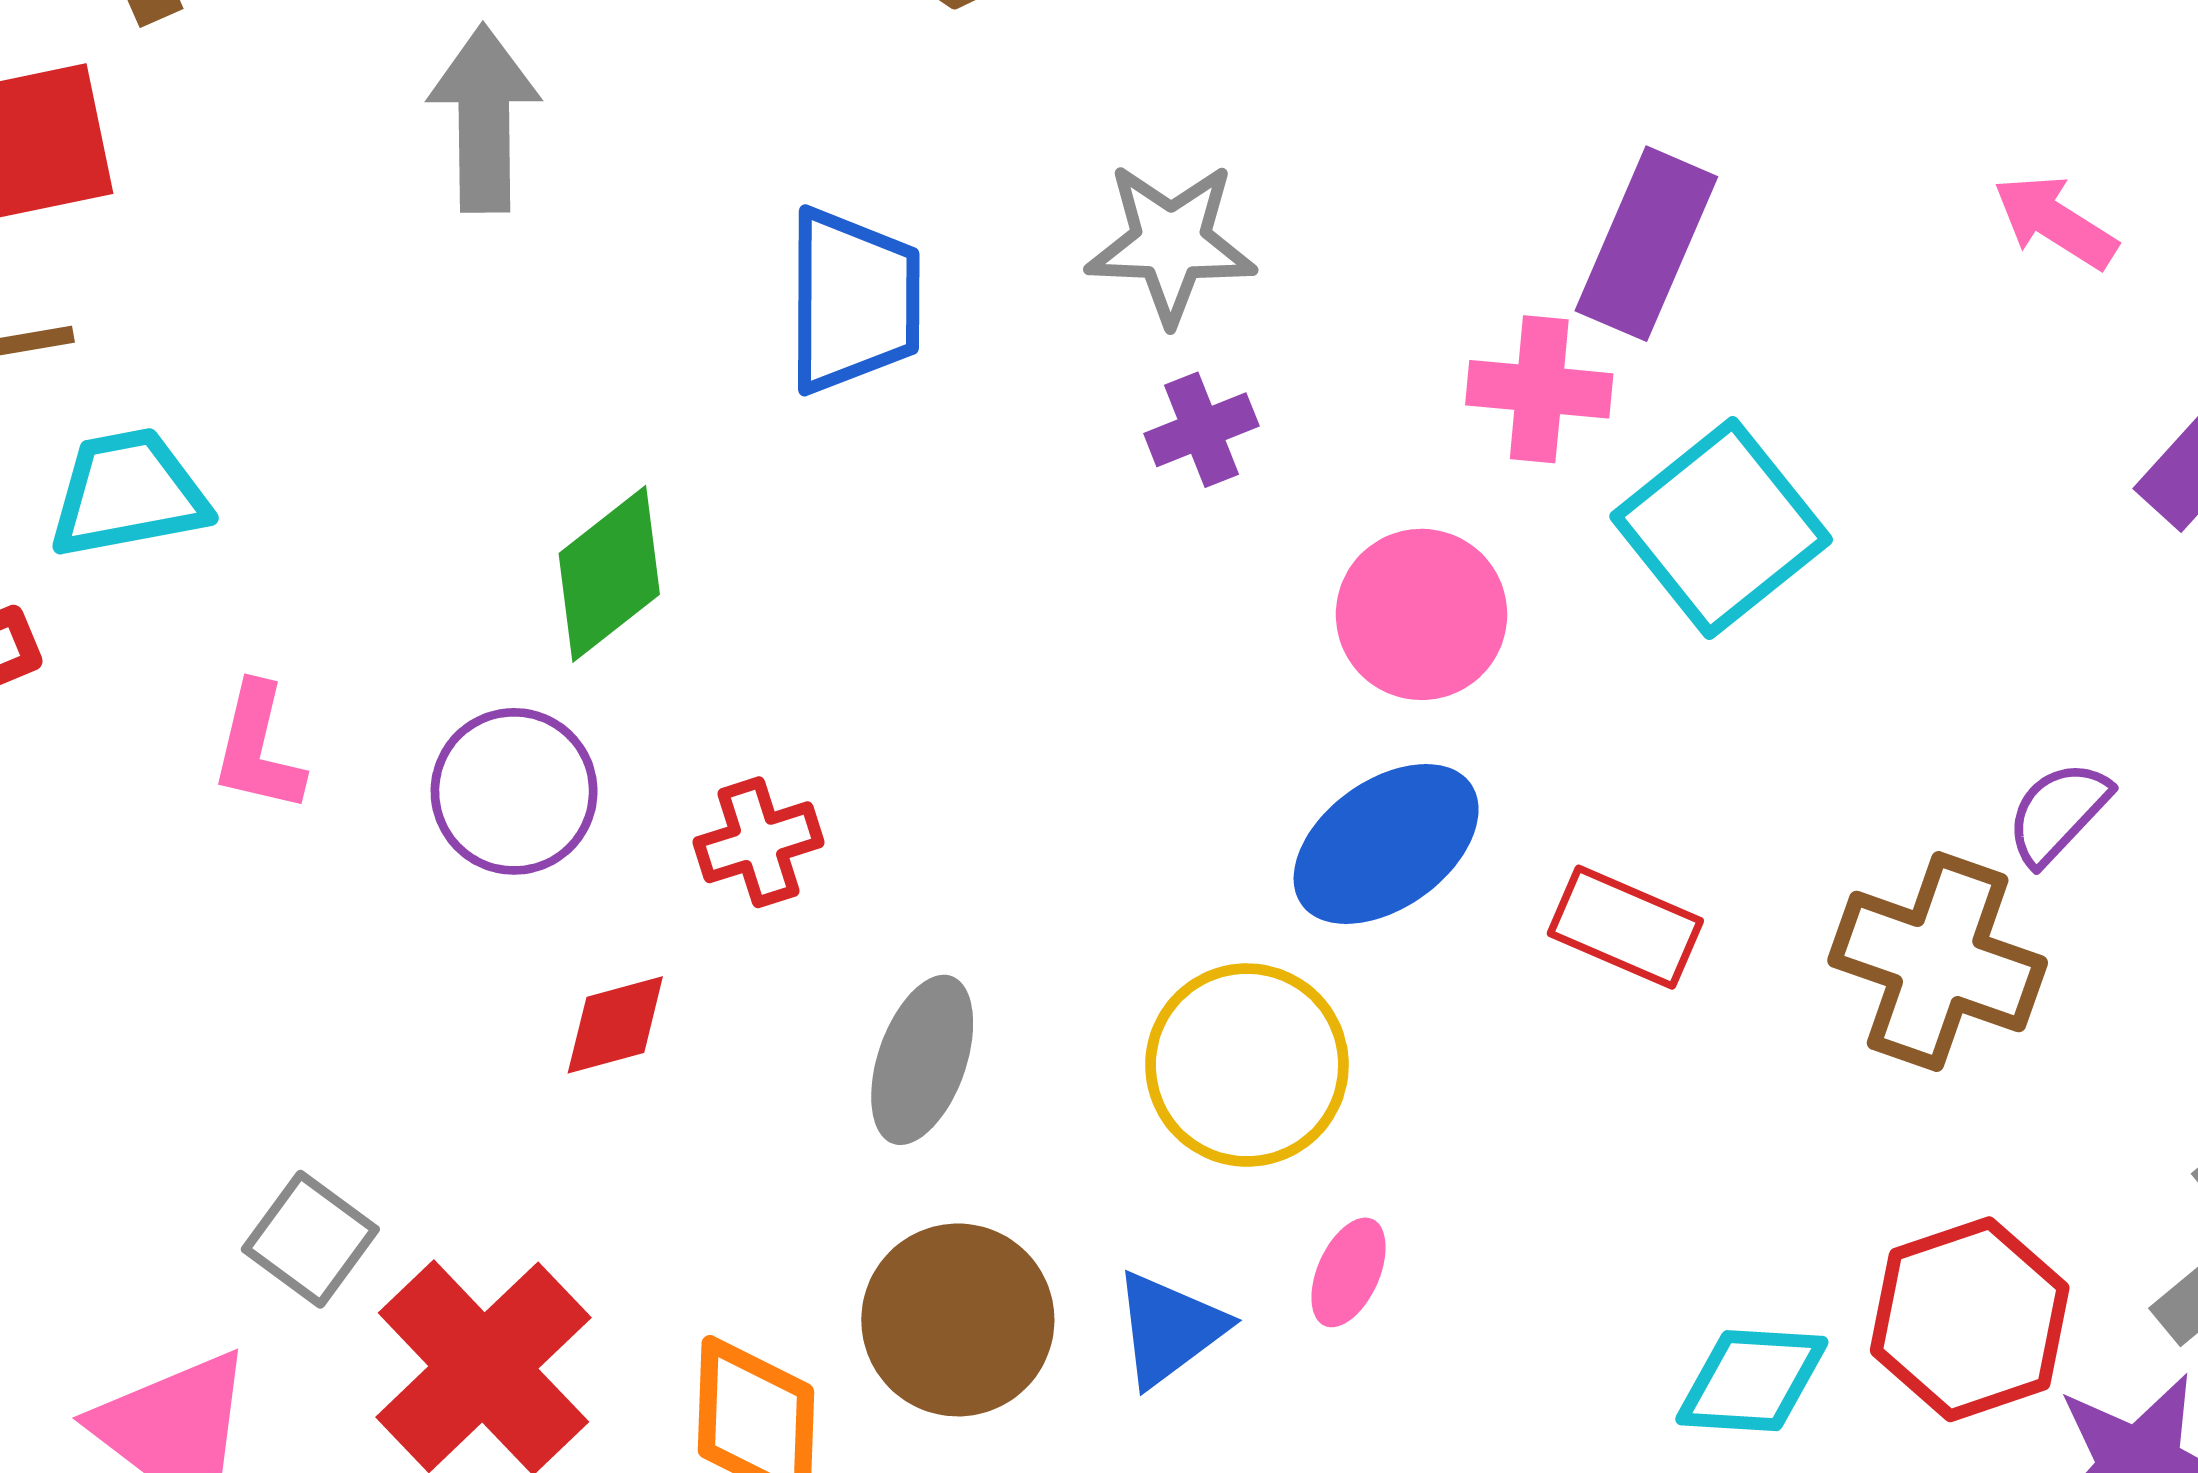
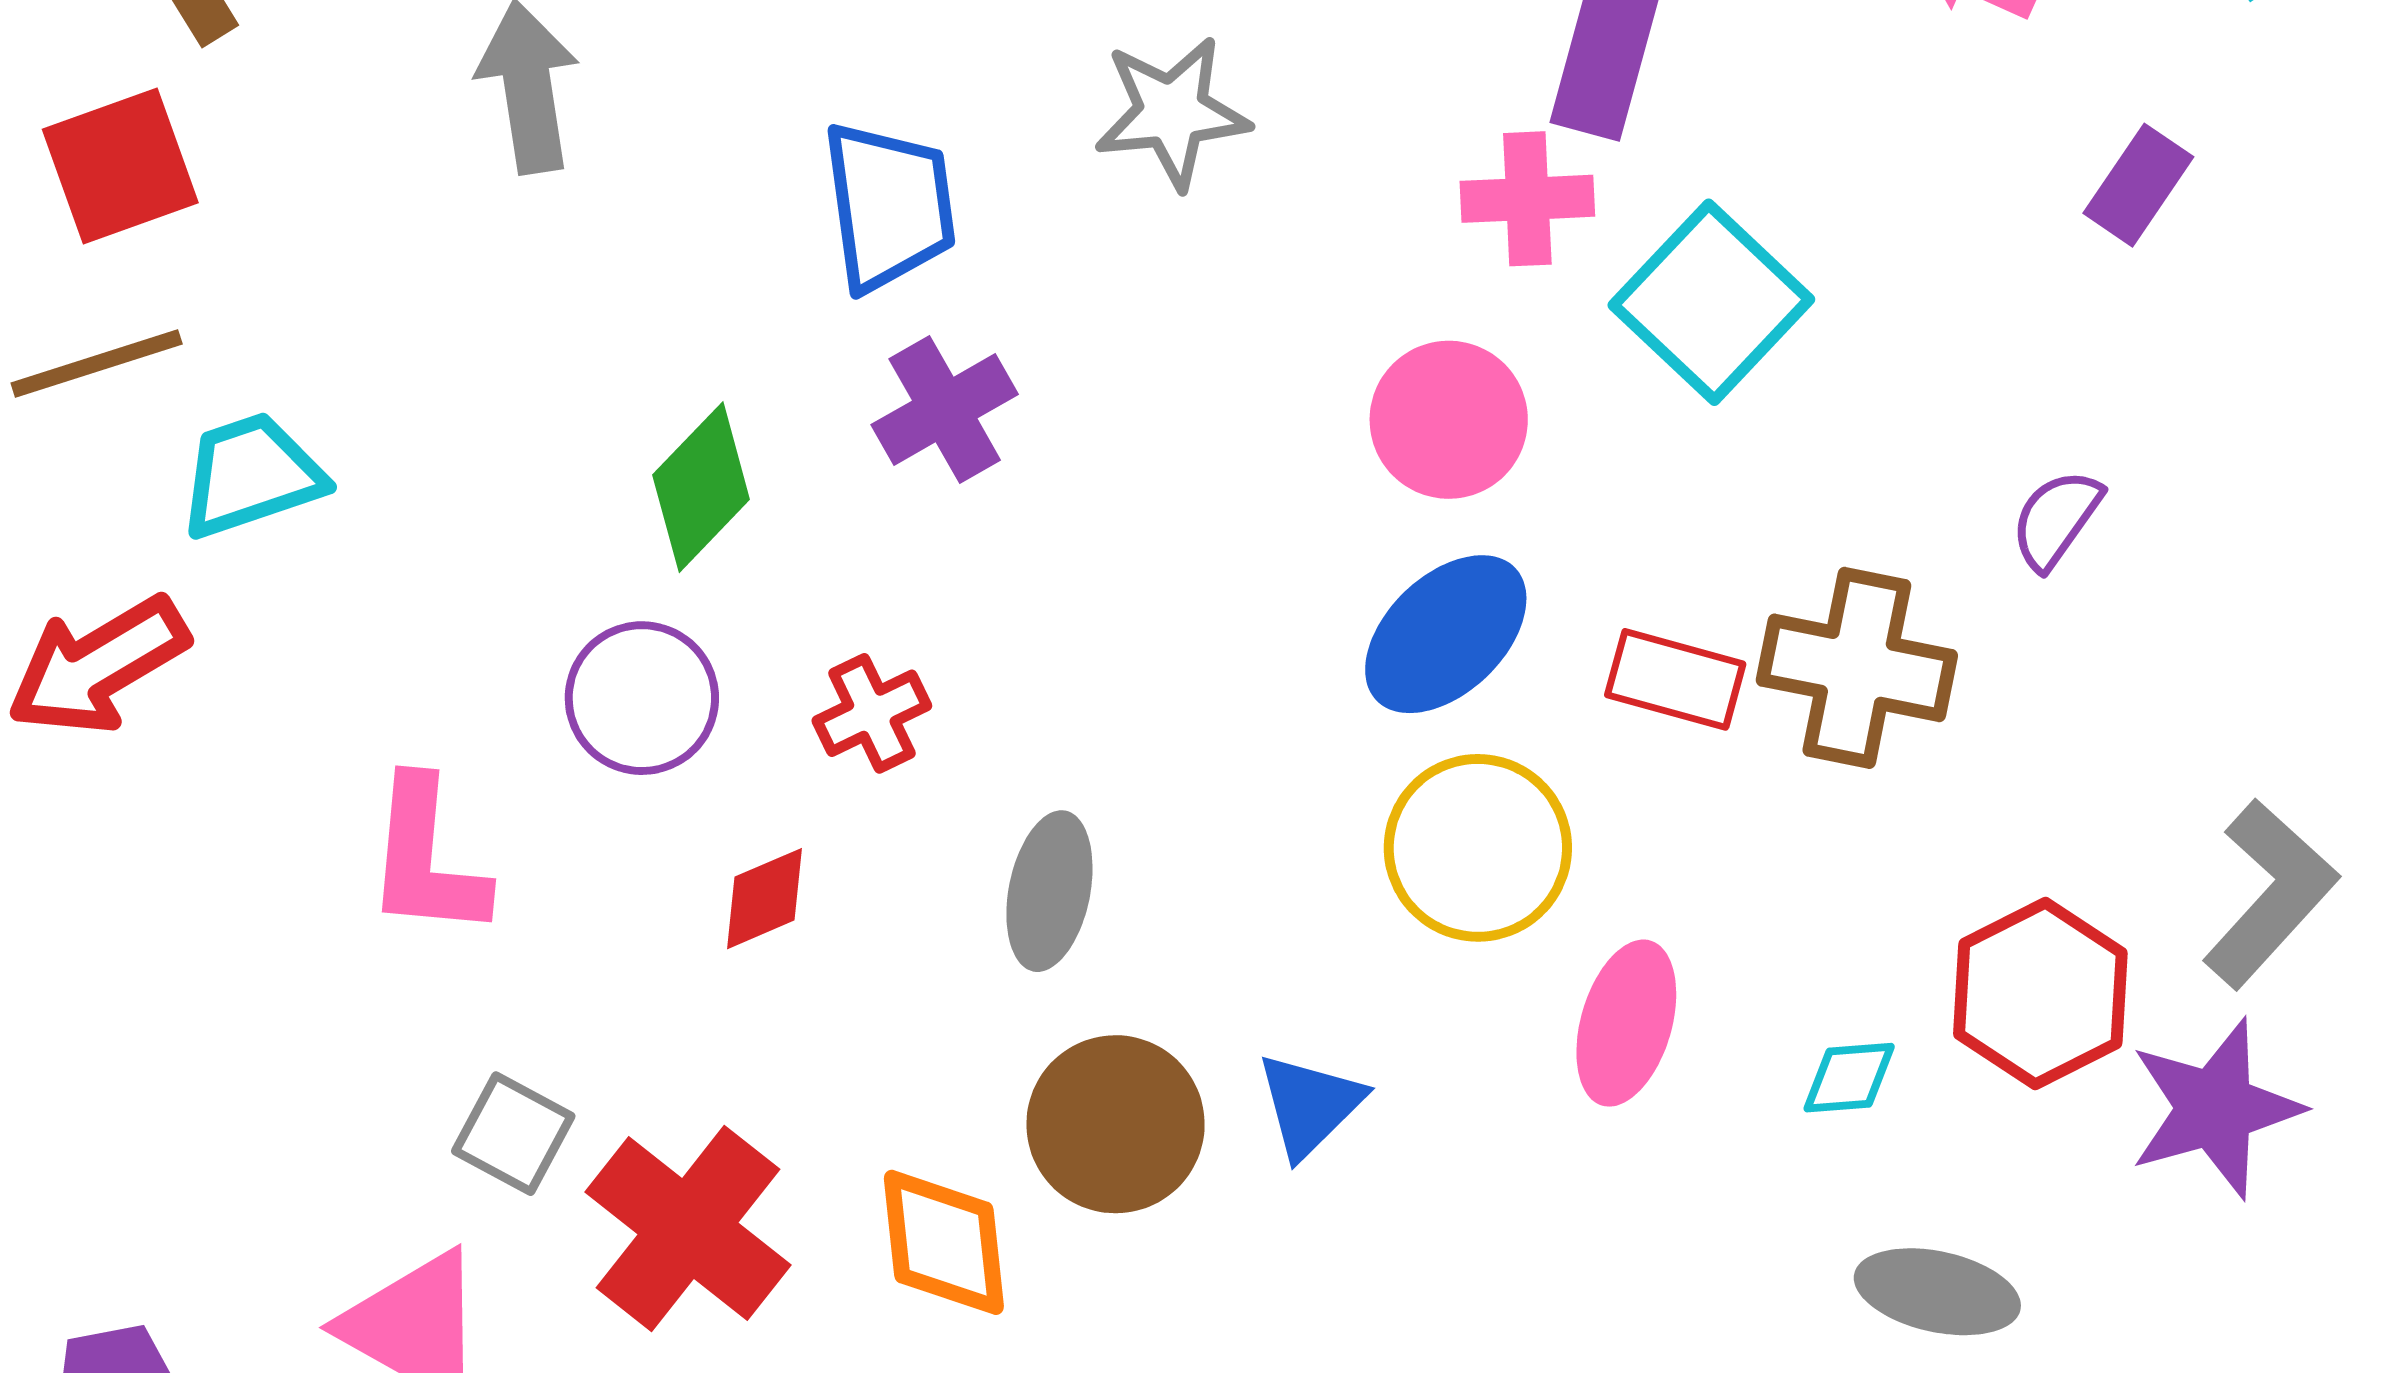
purple cross: (1201, 430) -> (945, 410), moved, size x1.4
pink L-shape: (258, 748) -> (426, 858), moved, size x1.4
brown cross: (1938, 962) -> (1857, 668), moved
yellow circle: (1247, 1065) -> (1478, 848), moved
pink ellipse: (1348, 1272) -> (1626, 1023), moved, size x1.6
cyan diamond: (1752, 1381) -> (1849, 1078), size x0.7

